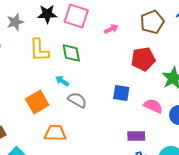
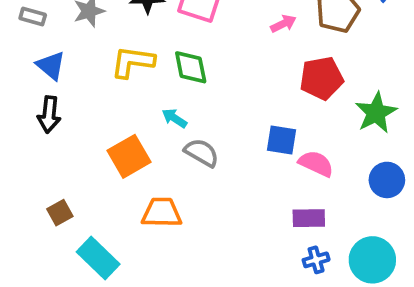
pink arrow: (111, 29) -> (283, 24), moved
yellow L-shape: (39, 50) -> (133, 62), turned 100
pink semicircle: (153, 106) -> (316, 164), moved

